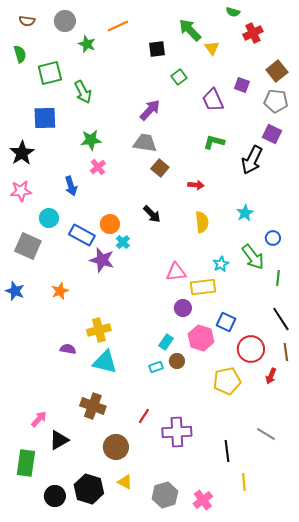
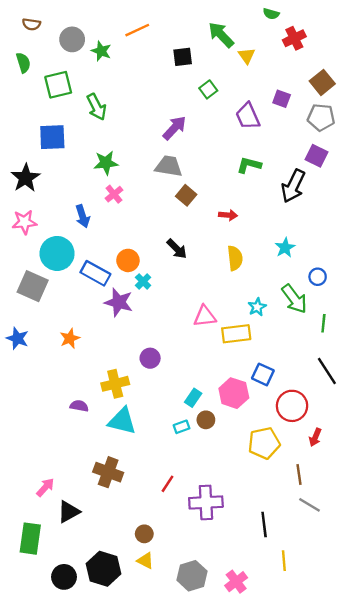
gray circle: (65, 21) -> (72, 39), moved
cyan circle: (49, 218) -> (57, 253), size x1.5
purple circle: (183, 308) -> (150, 358), moved
brown line: (286, 352) -> (299, 475), moved
brown circle: (116, 447) -> (144, 534), moved, size x0.6

